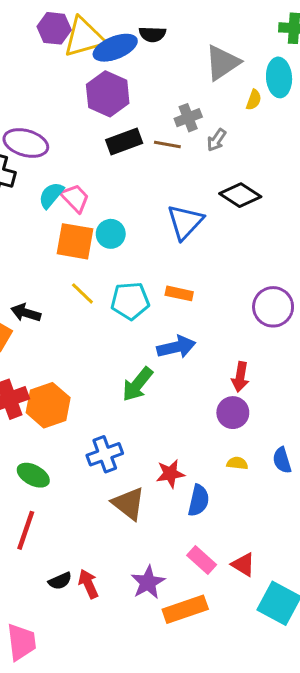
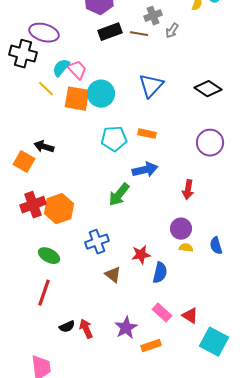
black diamond: (240, 195) -> (208, 89), moved
cyan circle: (111, 234) -> (101, 94), size x1.4
yellow line: (82, 293) -> (46, 89), moved
purple circle: (233, 413) -> (181, 229), moved
brown triangle: (129, 503) -> (113, 275), size x0.7
orange rectangle: (185, 609) -> (151, 346), size x0.7

